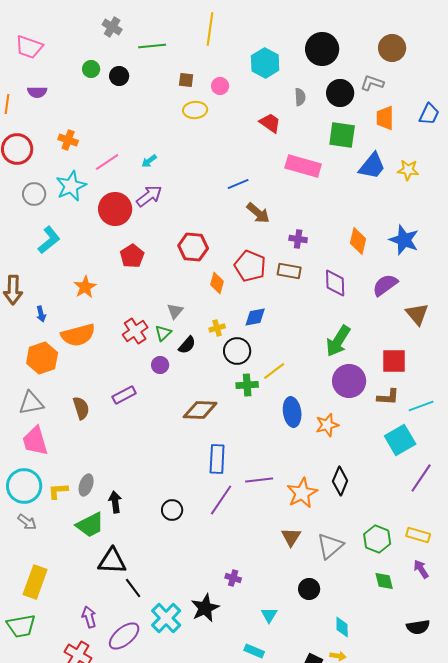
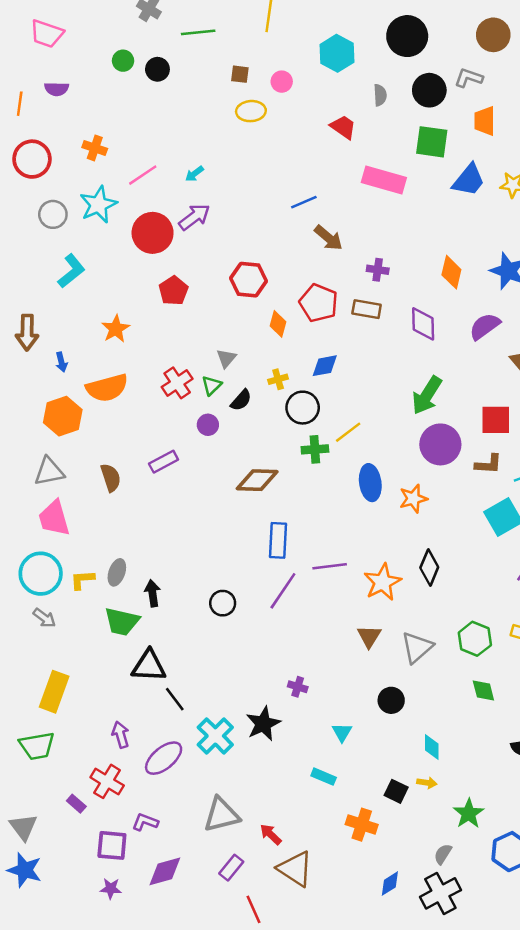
green trapezoid: (90, 525) -> (122, 622), turned 40

